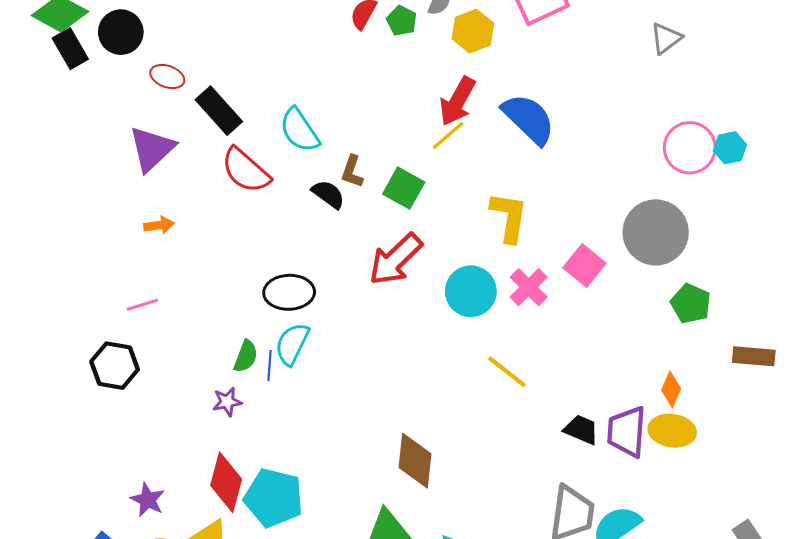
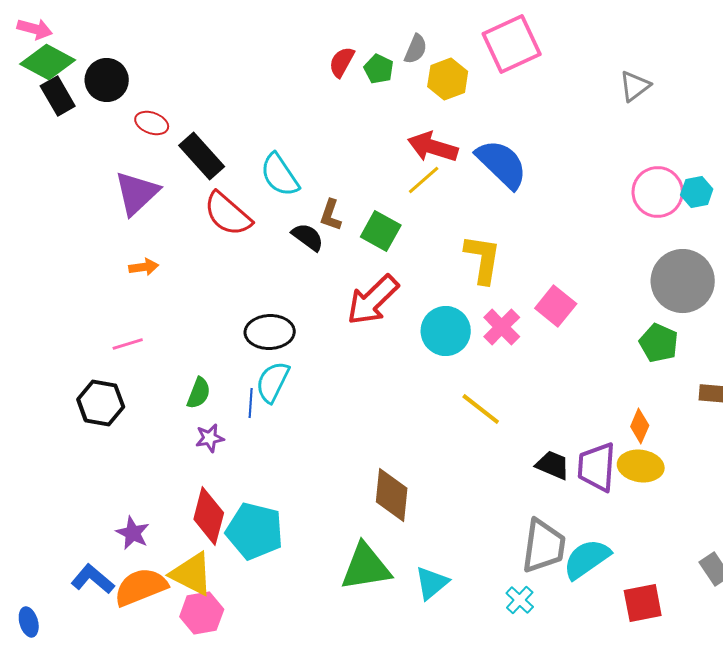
red arrow: (457, 101) -> (433, 147), turned 78
gray circle: (656, 232) -> (683, 281), moved
green semicircle: (246, 356) -> (199, 393), moved

